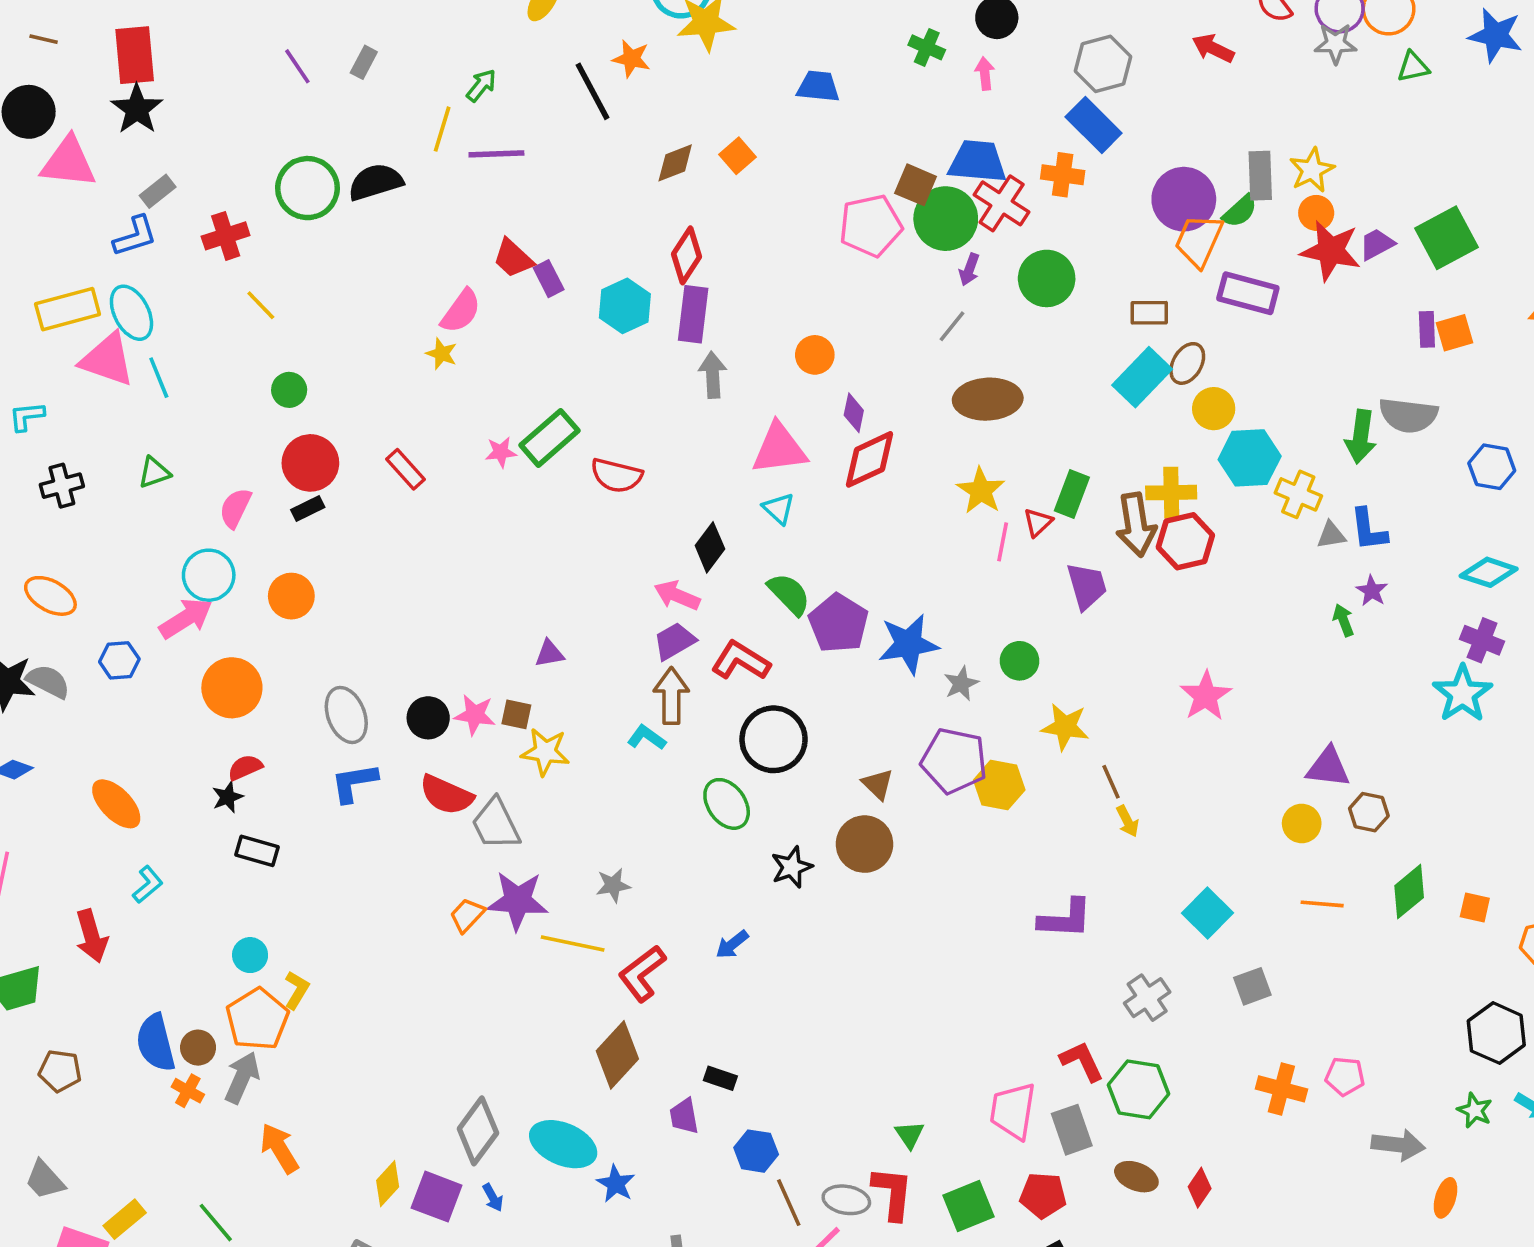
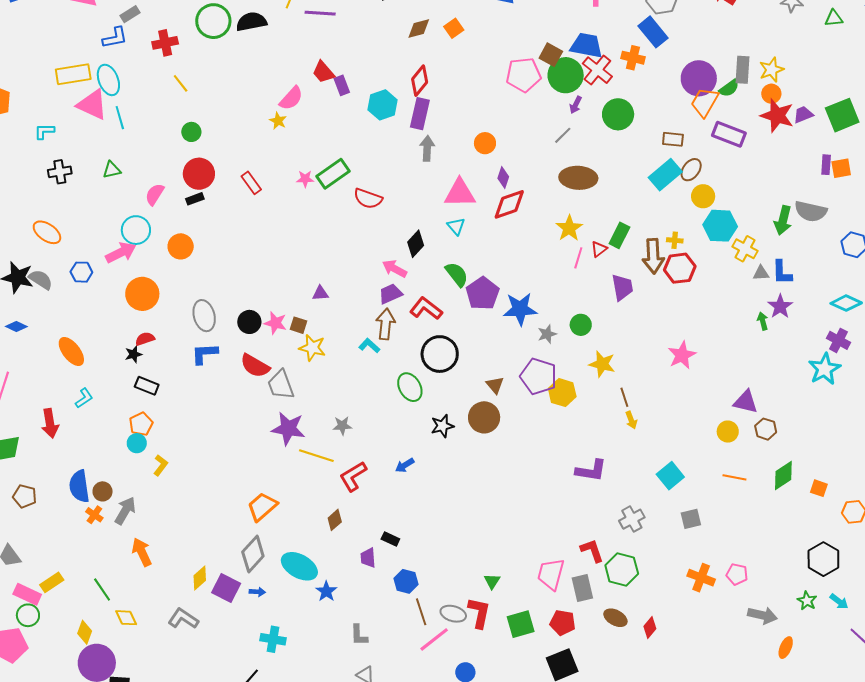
yellow cross: (1171, 493) -> (675, 240), size x0.6
purple star: (1372, 591) -> (780, 306), size x1.4
orange trapezoid: (467, 915) -> (262, 507), moved, size x1.5
orange pentagon: (257, 1019) -> (141, 424), moved, size x0.7
brown diamond: (617, 1055) -> (335, 520), size x0.6
blue arrow: (493, 1198) -> (257, 592), turned -63

